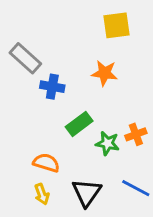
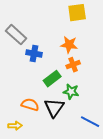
orange cross: (136, 134) -> (73, 65), moved
black triangle: (87, 193) -> (54, 108), moved
yellow arrow: (42, 194) -> (15, 126), moved, turned -72

